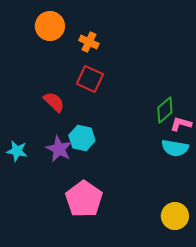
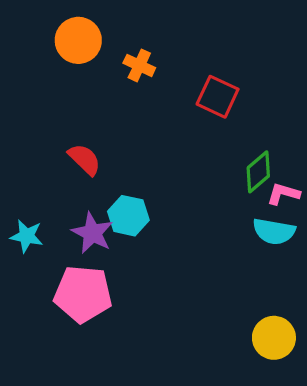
red square: (90, 79) -> (218, 97), moved
pink pentagon: (84, 199) -> (83, 294), moved, turned -30

